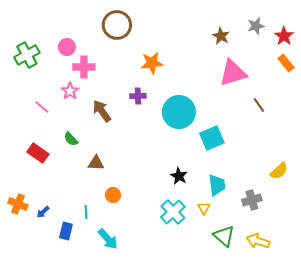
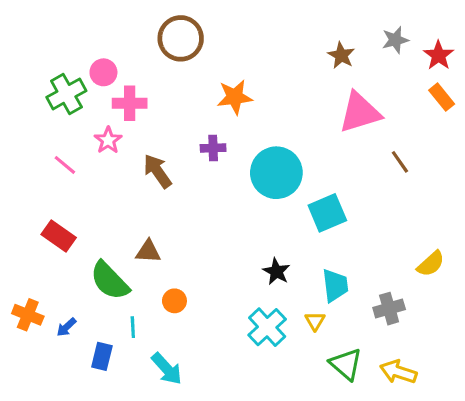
green cross: (27, 55) -> (66, 94), moved
green semicircle: (71, 139) -> (110, 281), moved, size x1.8

